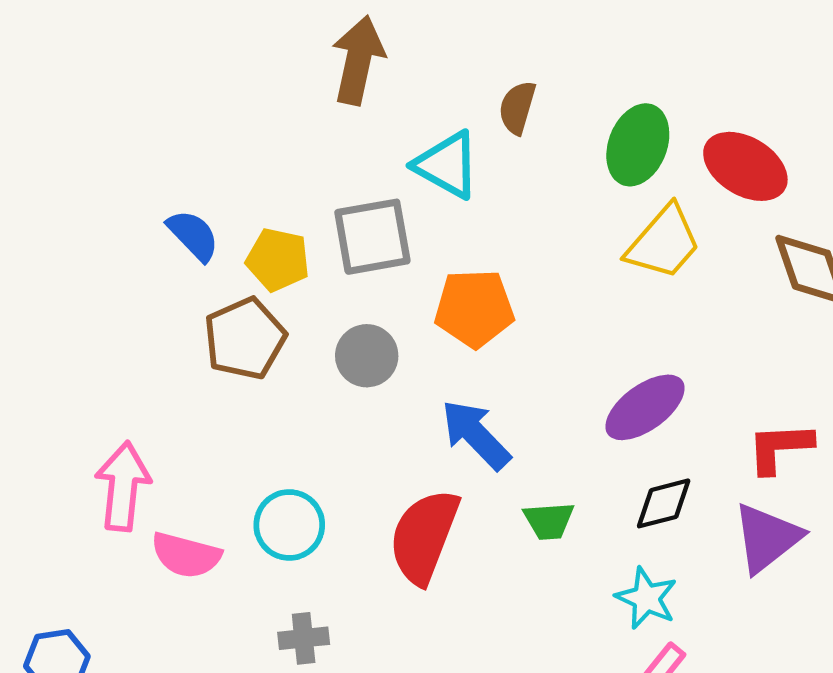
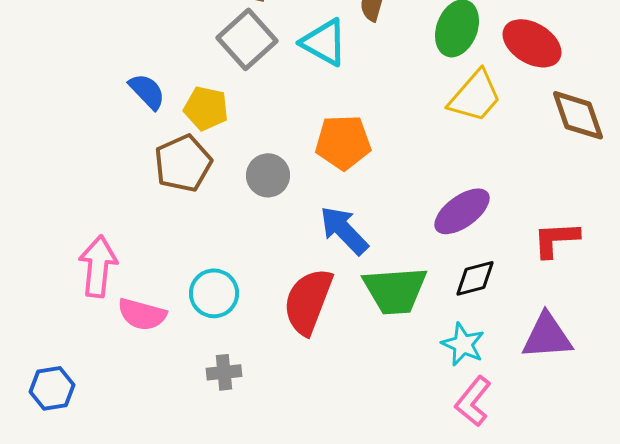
gray square: (372, 237) -> (247, 39), moved, turned -32
green trapezoid: (549, 521) -> (395, 290), size x1.8
purple triangle: (767, 538) -> (547, 336), moved, turned 34

